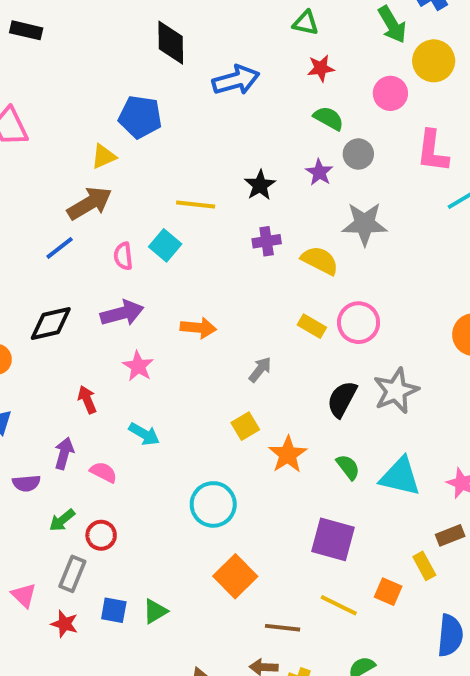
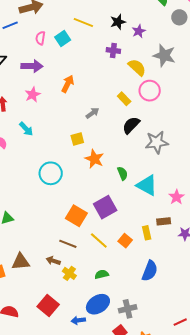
gray circle: (358, 154) -> (179, 17), moved
purple star: (319, 172) -> (139, 31), moved
pink circle: (359, 323) -> (150, 91), moved
orange arrow: (198, 328) -> (68, 84), turned -84
black semicircle: (342, 399) -> (131, 125), moved
orange star: (288, 454) -> (94, 159), turned -30
purple square: (333, 539) -> (105, 207), turned 30
orange square: (235, 576) -> (76, 216), moved, turned -30

